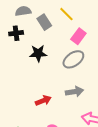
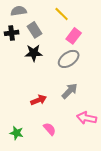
gray rectangle: (44, 22) -> (35, 30), moved
gray arrow: (74, 92) -> (70, 91), turned -36

